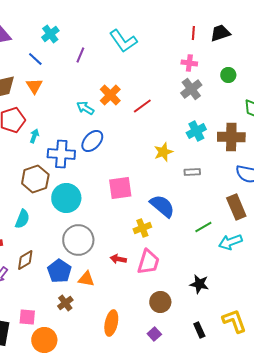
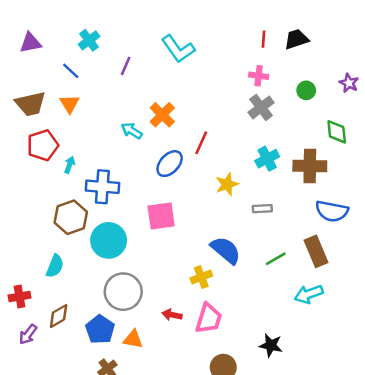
red line: (142, 106) -> (201, 143), moved, turned -30
blue ellipse: (92, 141) -> (170, 164), moved
pink square: (120, 188) -> (161, 216), moved
green line: (203, 227) -> (276, 259), moved

